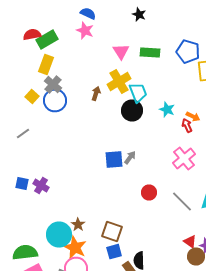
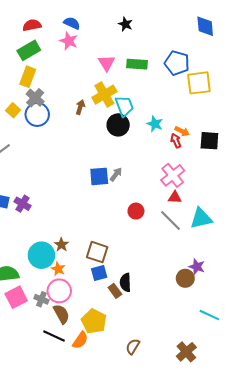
red semicircle: (32, 34) -> (32, 25), moved
red triangle: (190, 242) -> (175, 197), moved, turned -32
orange star: (75, 248) -> (58, 269), size x0.6

